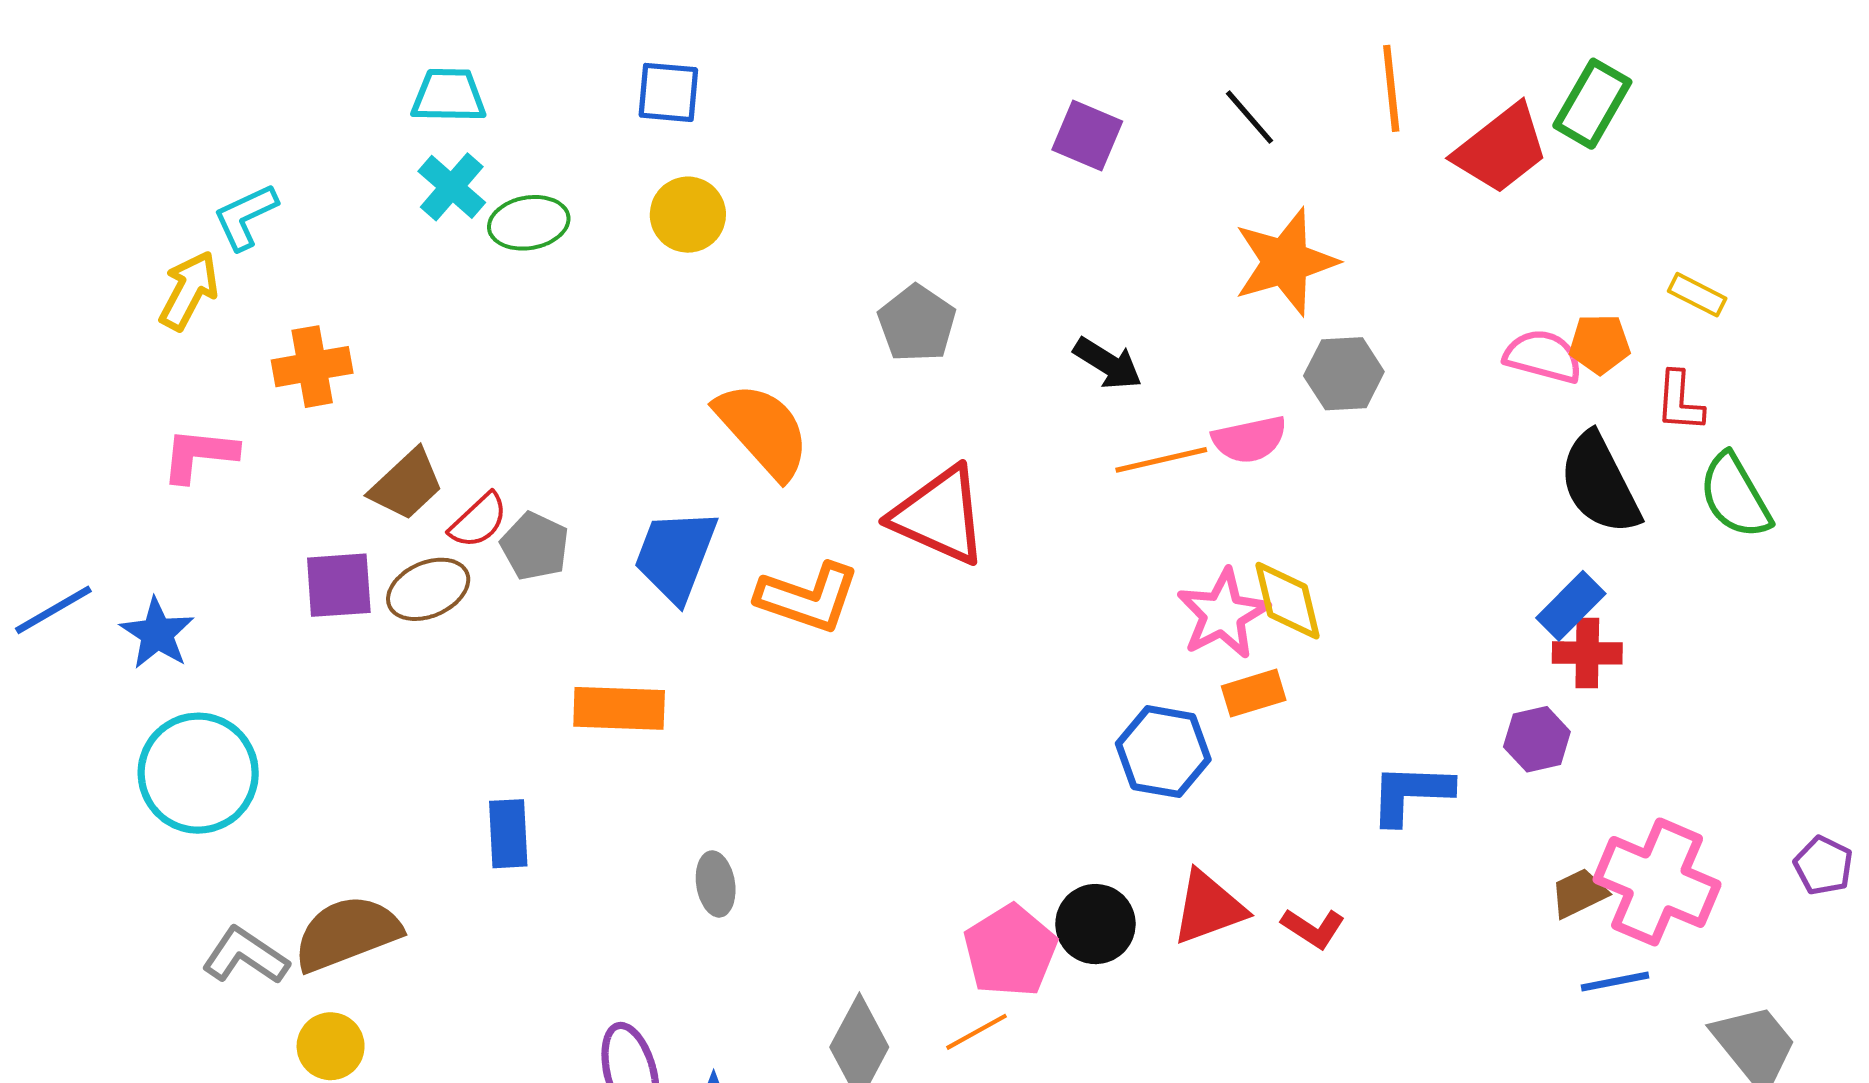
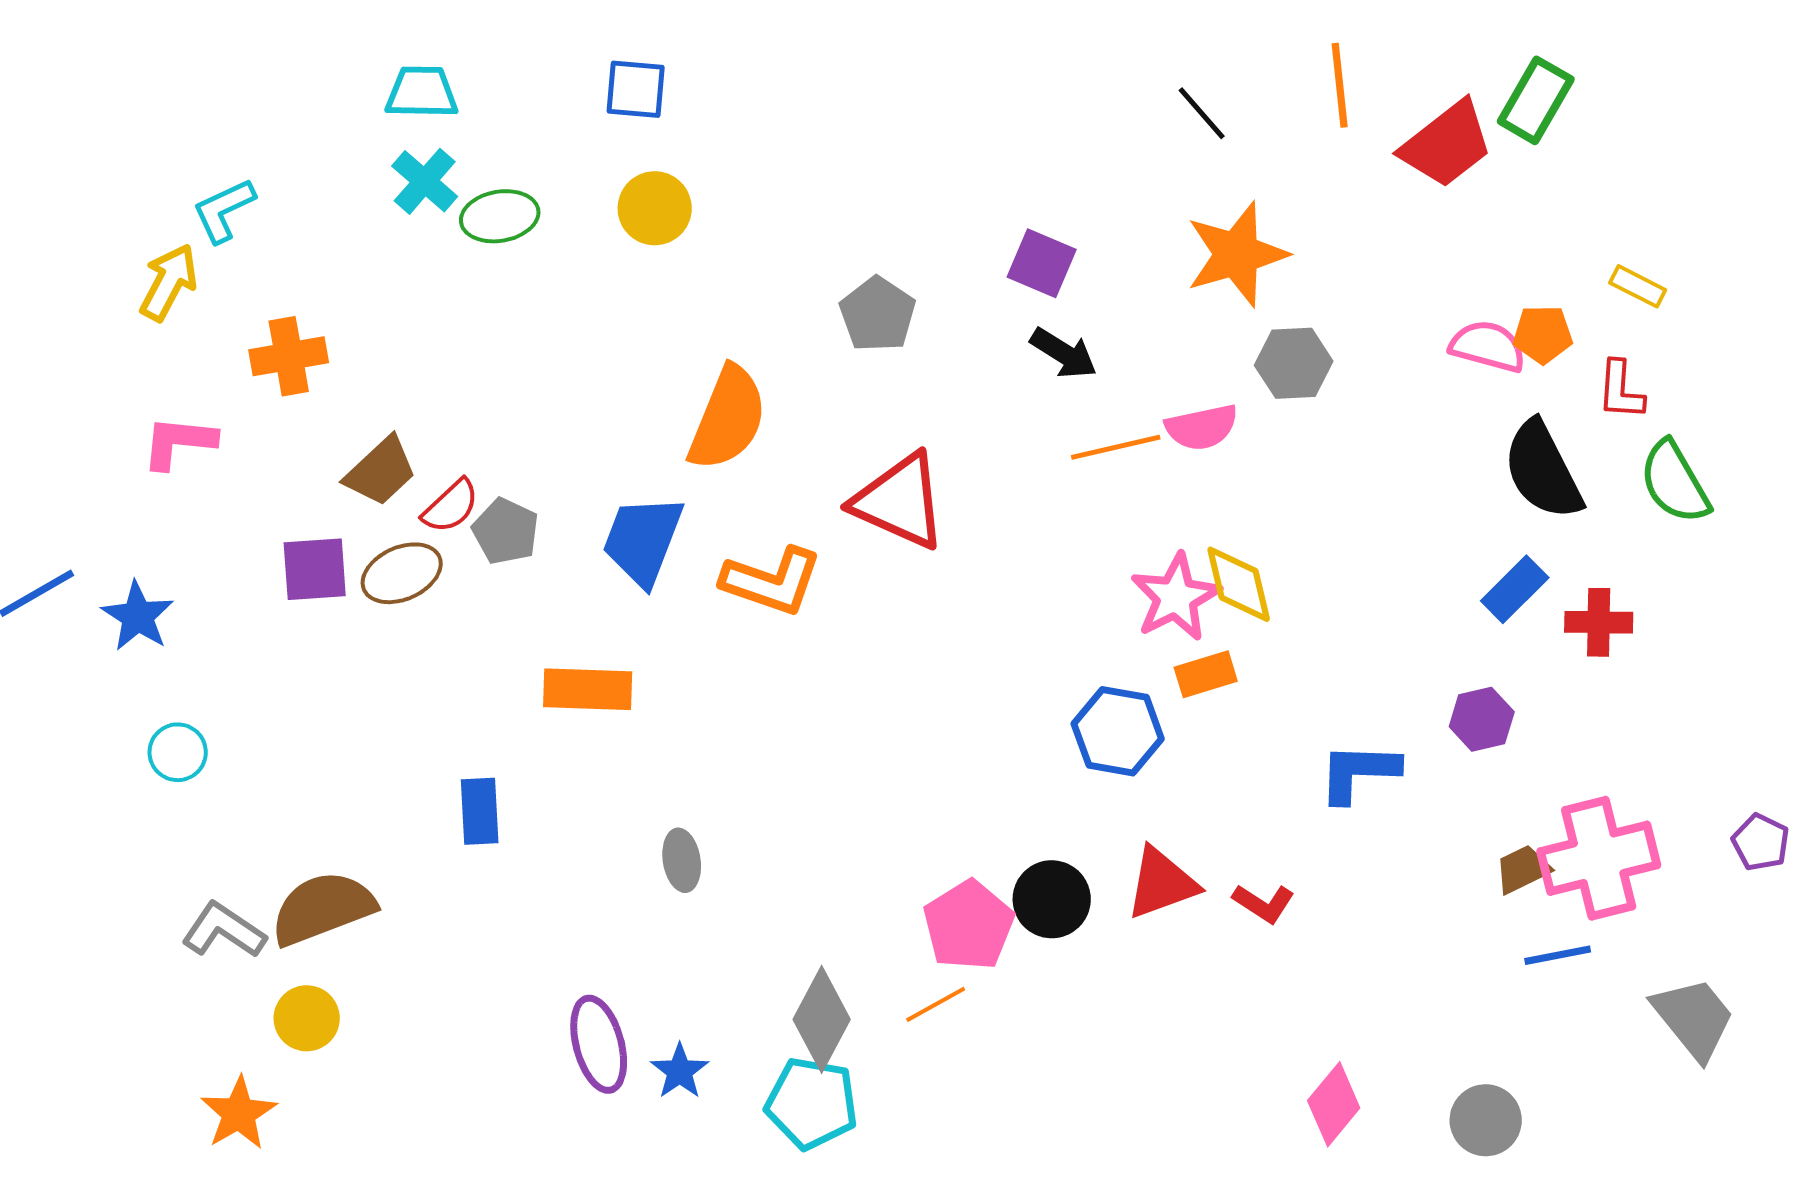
purple square: (1087, 136) -> (1042, 263), moved
orange semicircle: (763, 430) -> (728, 418), turned 64
red cross: (1587, 653) -> (1599, 622), moved
cyan circle: (198, 773) -> (178, 752), size x0.5
pink cross: (1657, 882) -> (1599, 858), turned -37

